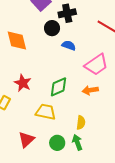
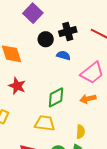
black cross: (67, 13) -> (68, 32), moved
red star: (23, 83) -> (17, 86), moved

